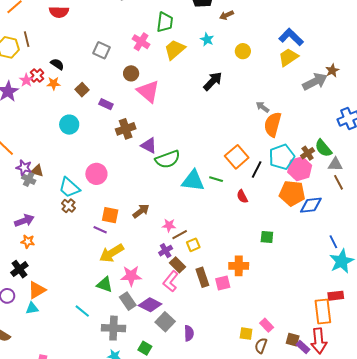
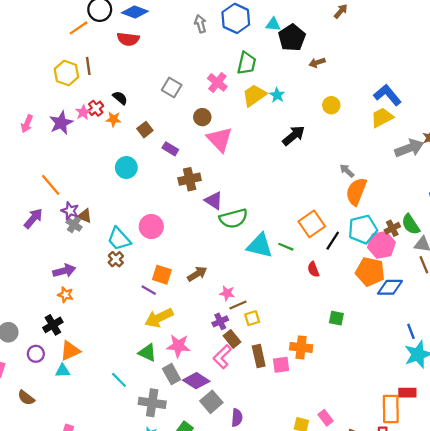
cyan star: (207, 39) -> (277, 95), moved

